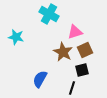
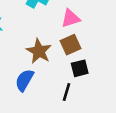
brown square: (85, 50) -> (70, 45), moved
brown star: (63, 52) -> (39, 51), moved

